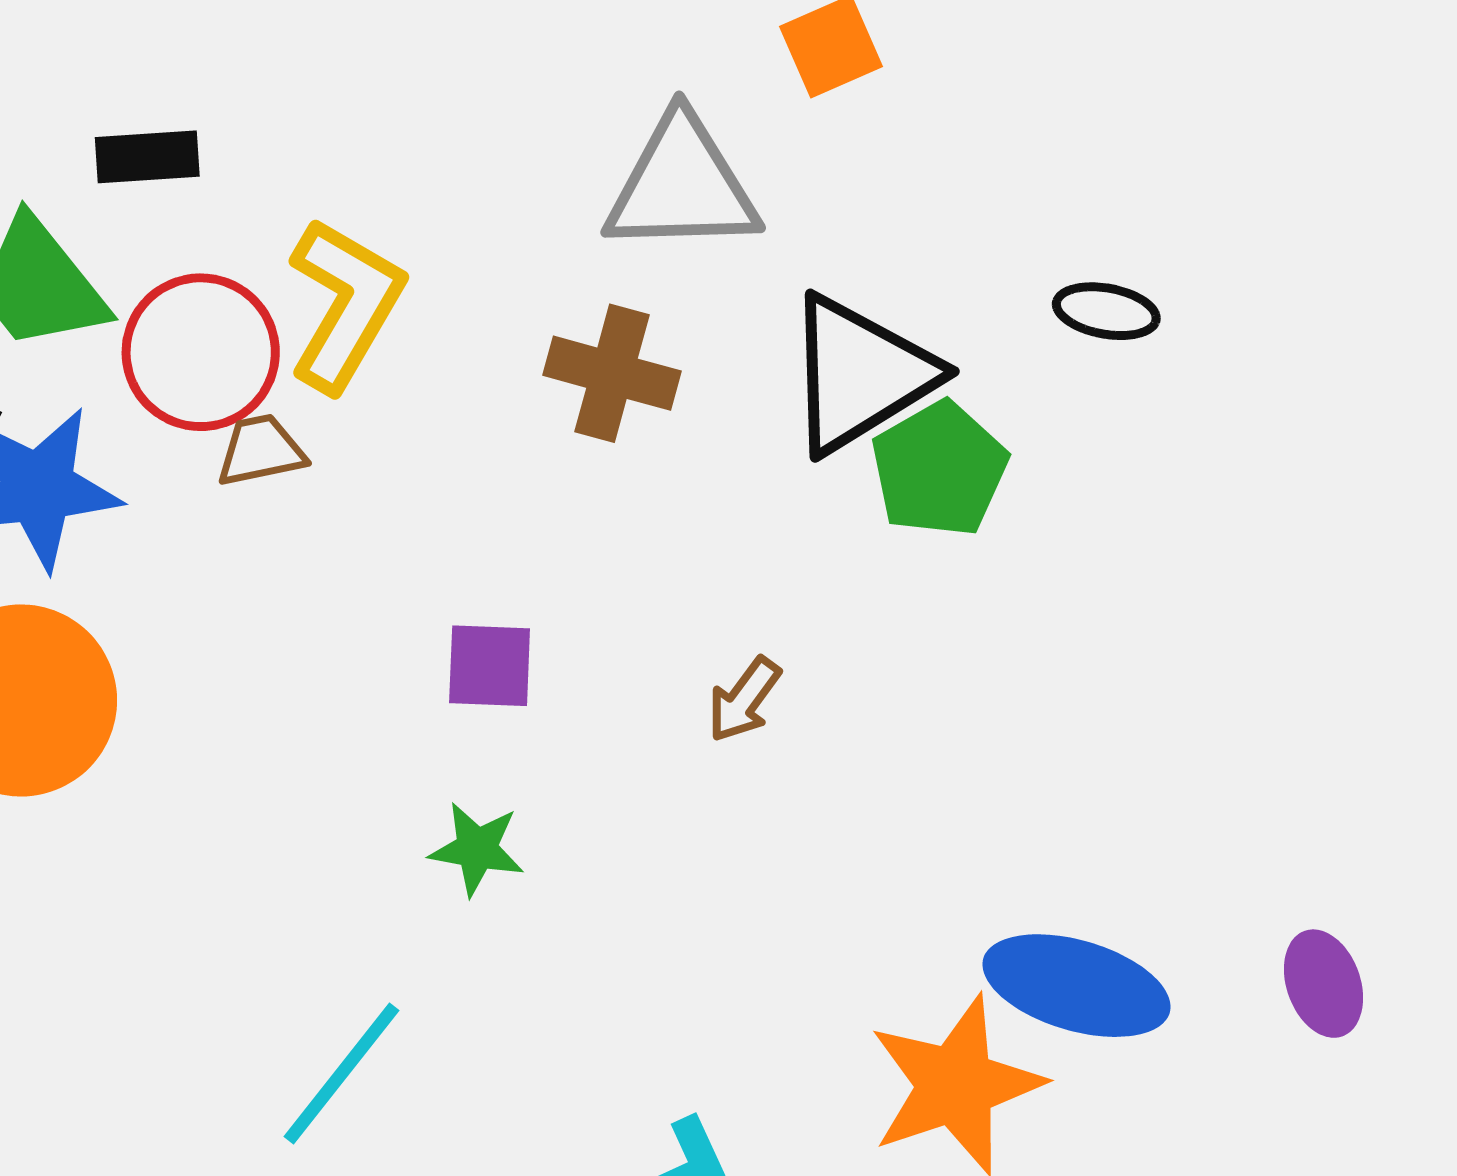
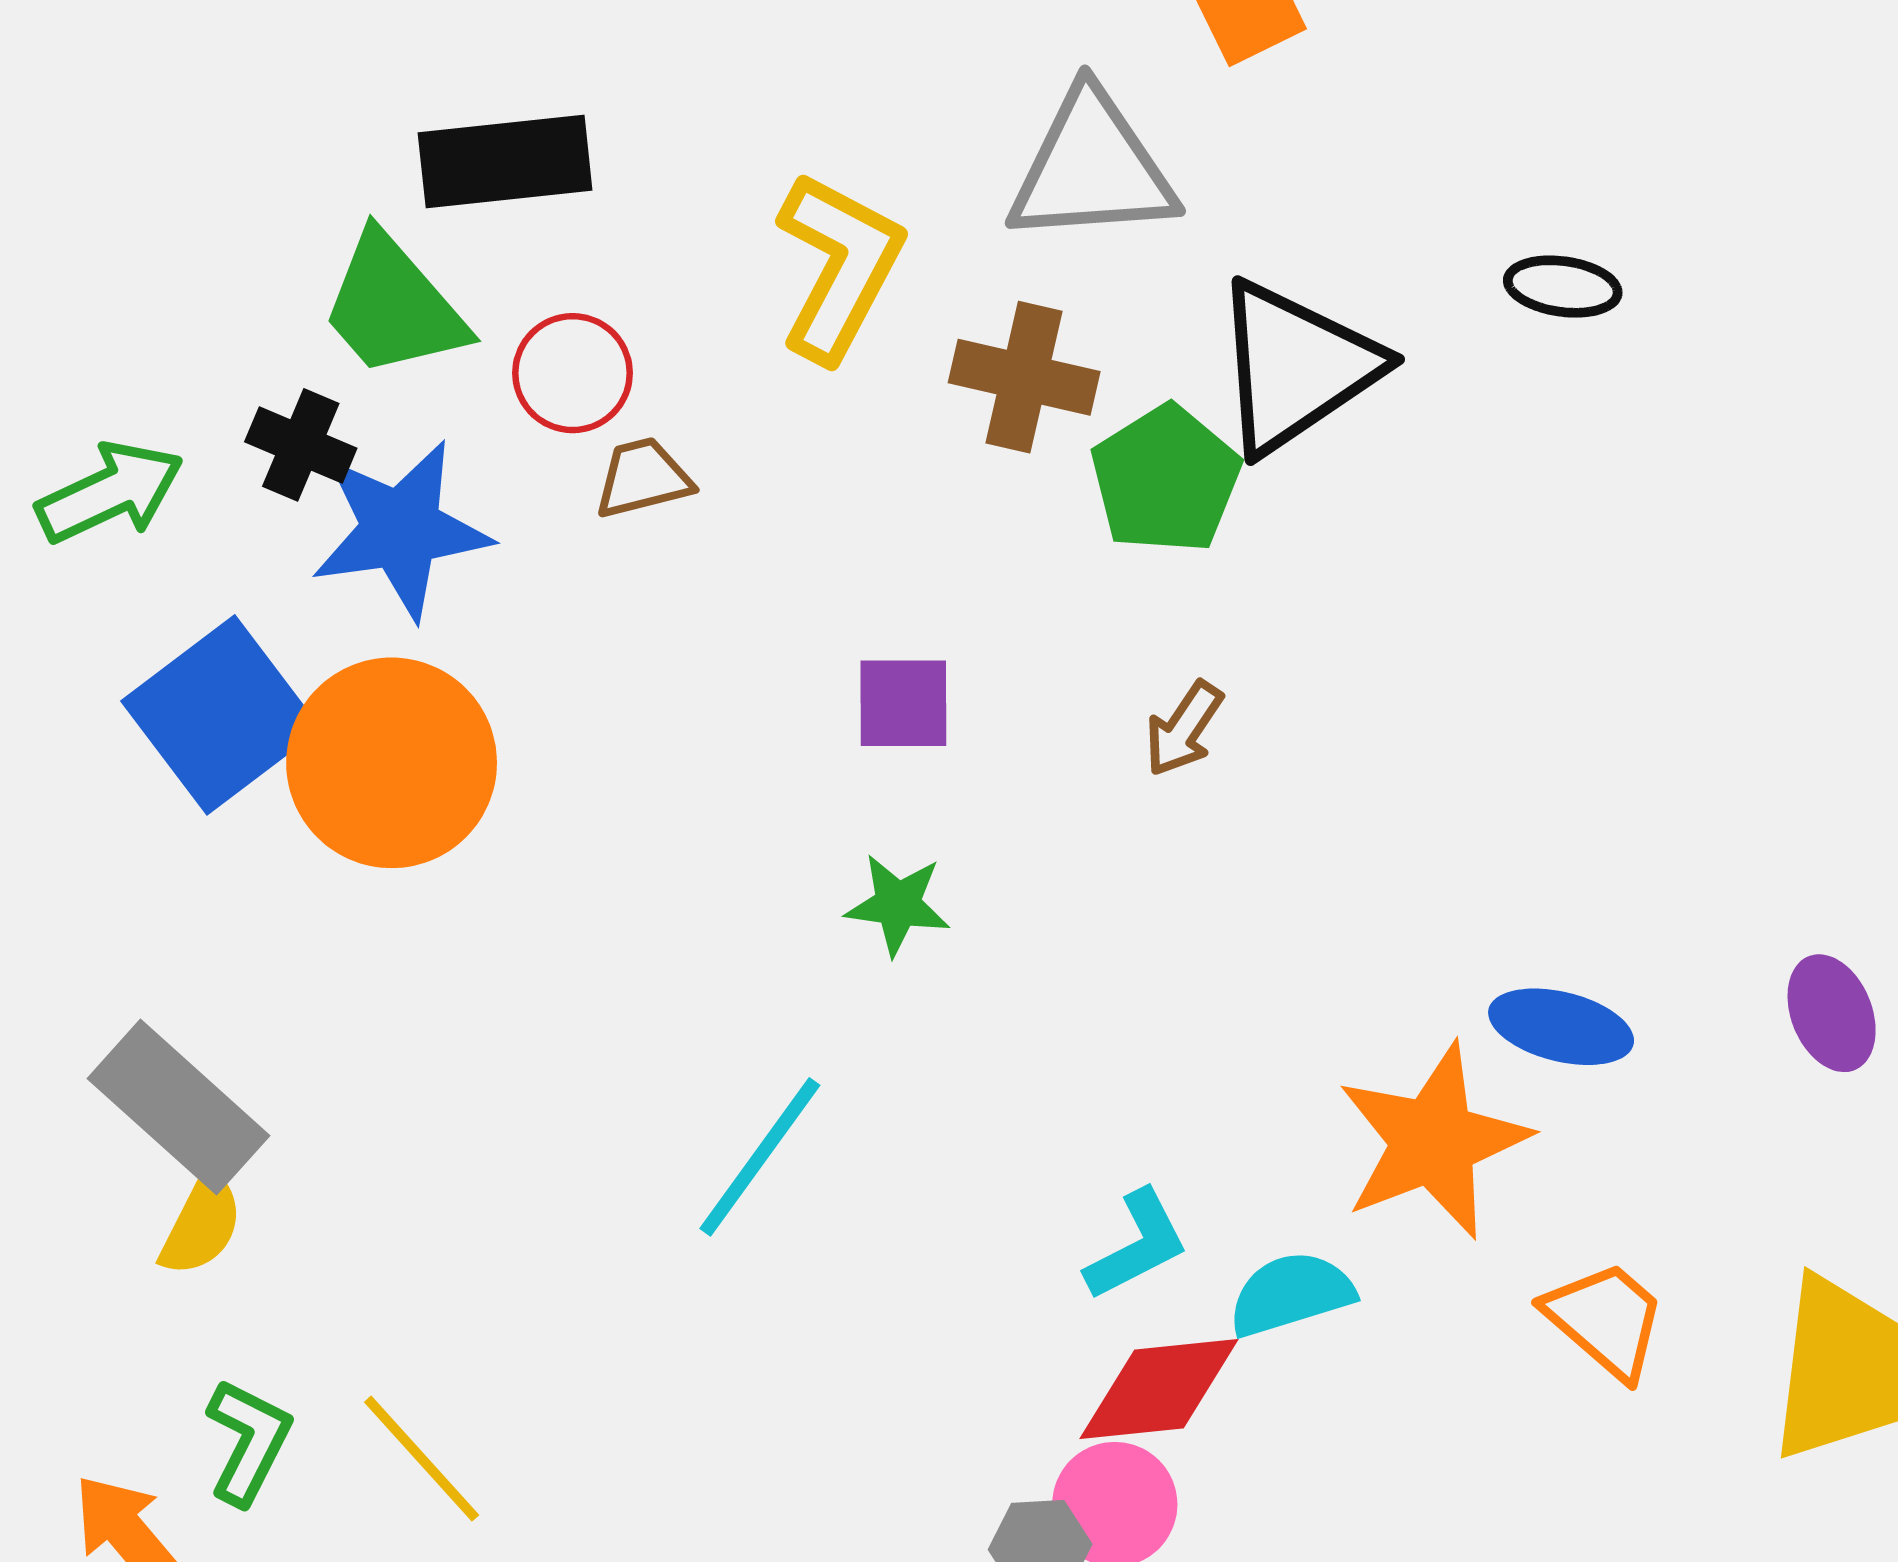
black rectangle: (147, 157) -> (505, 162), size x1.5
yellow L-shape: (345, 304) -> (839, 266), moved
red circle: (201, 352) -> (573, 373), size x0.7
green pentagon: (939, 469) -> (1166, 479), moved
blue ellipse: (1077, 986) -> (1561, 1027), size x0.7

